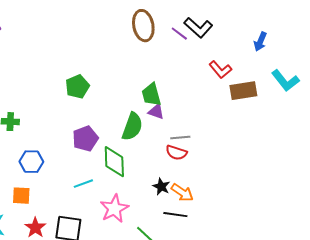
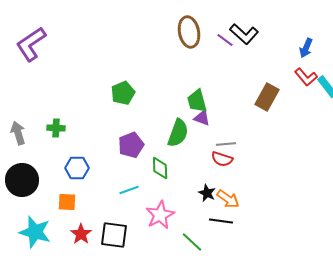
red L-shape: (220, 70) -> (306, 77), moved
brown rectangle: (243, 91) -> (267, 97), moved, turned -52
green diamond: (114, 162) -> (160, 168), size x0.7

